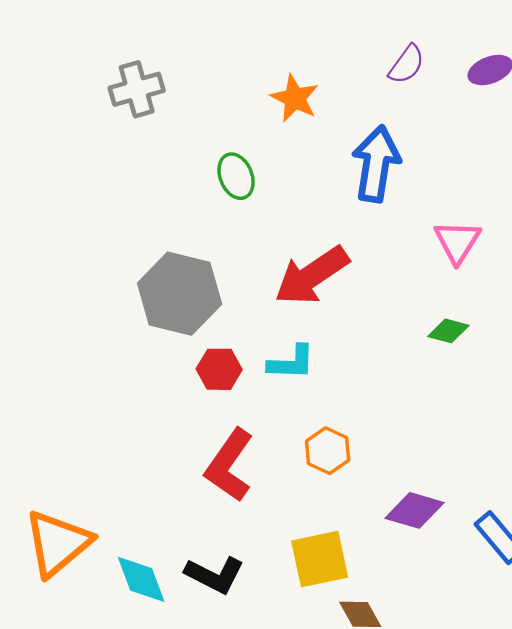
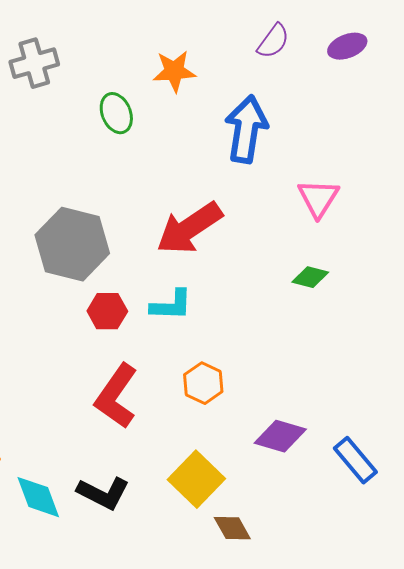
orange star: (295, 98) -> (174, 71), turned -30
green ellipse: (236, 176) -> (116, 113), moved
yellow square: (320, 559) -> (196, 479), turned -34

